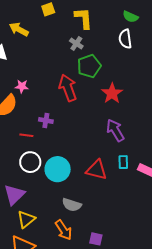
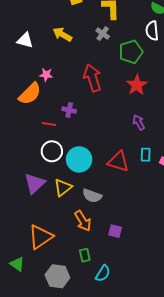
yellow arrow: (19, 29) -> (62, 34), moved
green pentagon: (89, 66) -> (131, 52), moved
purple arrow: (115, 130) -> (139, 122), size x0.7
yellow triangle: (26, 219) -> (63, 188), moved

